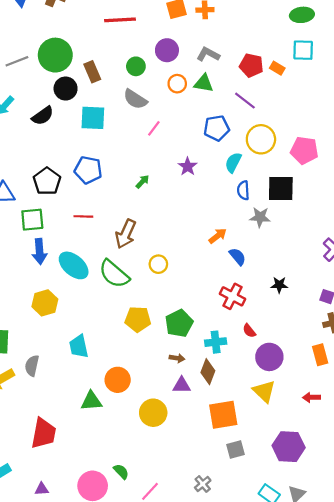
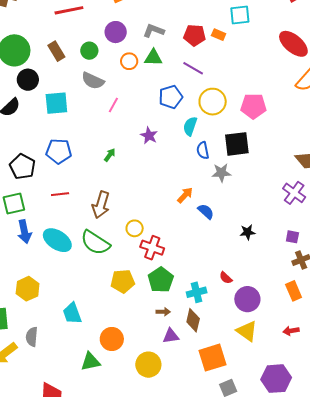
brown rectangle: (92, 72) -> (56, 51), moved
red cross: (233, 296) -> (152, 248), moved
yellow hexagon: (45, 303) -> (28, 289), moved

